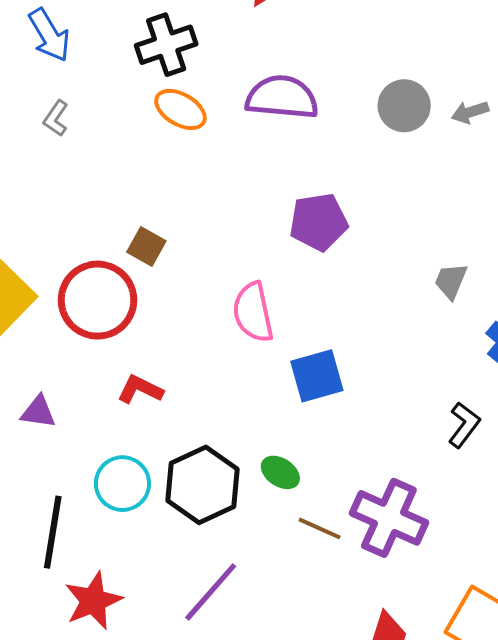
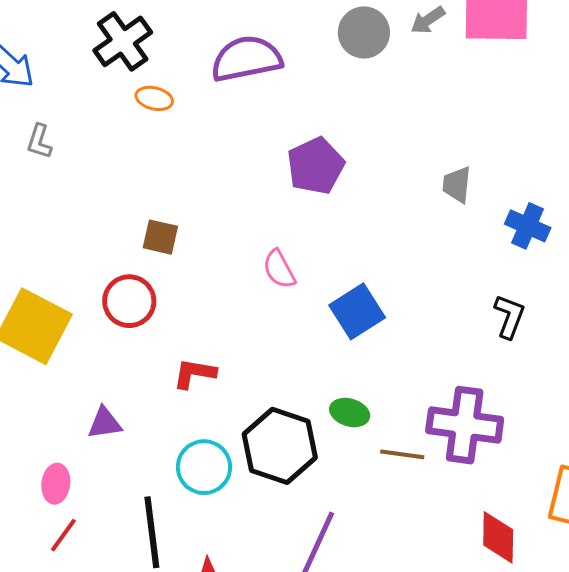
orange ellipse: (180, 109) -> (154, 98), size x0.7
red circle: (98, 300) -> (129, 301), size x0.7
pink semicircle: (253, 312) -> (279, 269), size x0.7

